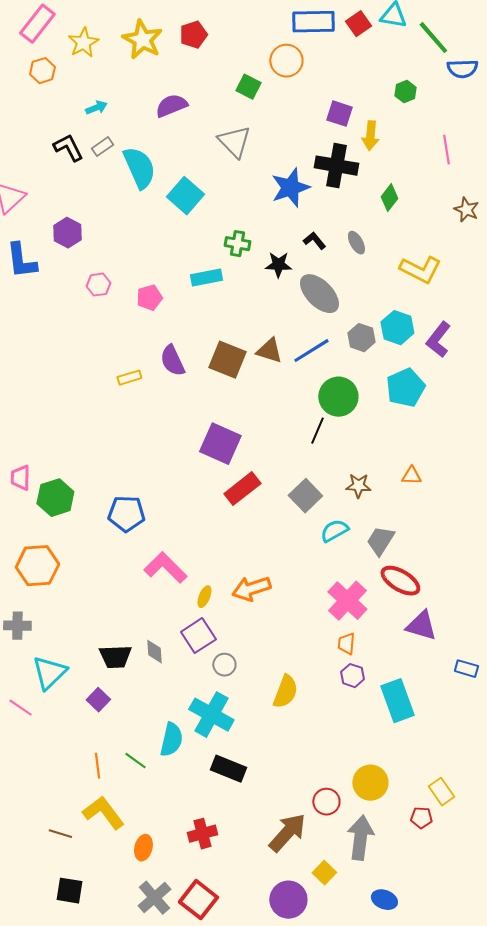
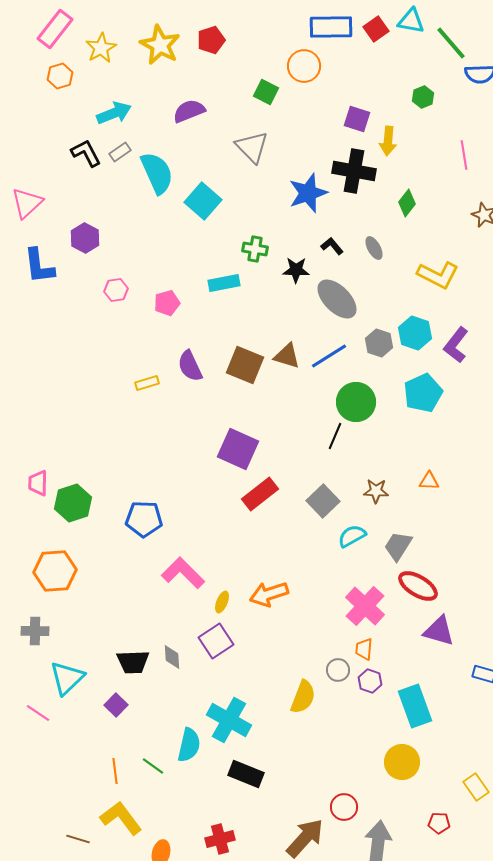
cyan arrow: (96, 108) -> (114, 113), size x1.6
gray circle: (224, 665) -> (338, 670), moved
yellow circle: (370, 783) -> (402, 762), moved
yellow rectangle: (441, 792) -> (476, 787), moved

